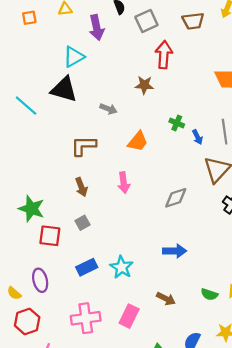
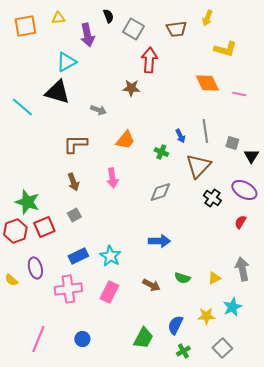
orange square: (29, 18) -> (25, 26), size x1.6
gray square: (146, 21) -> (133, 29), turned -35
green cross: (177, 123) -> (161, 152), moved
red square: (50, 236) -> (44, 227), turned -30
green semicircle: (209, 294) -> (182, 278), moved
pink rectangle: (129, 316) -> (109, 292), moved
pink cross: (86, 318) -> (68, 289), moved
red hexagon: (27, 321) -> (15, 231), moved

